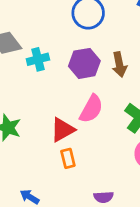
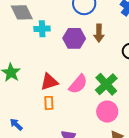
brown arrow: (119, 64) -> (99, 33), moved
pink semicircle: (91, 109) -> (78, 84), moved

